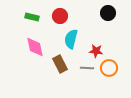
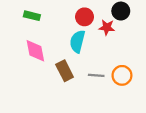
red circle: (60, 16) -> (85, 17), moved
red star: (96, 51) -> (107, 27), moved

